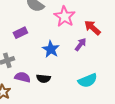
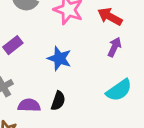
purple arrow: (81, 44) -> (114, 47), moved
black semicircle: (44, 79) -> (58, 101), turned -64

